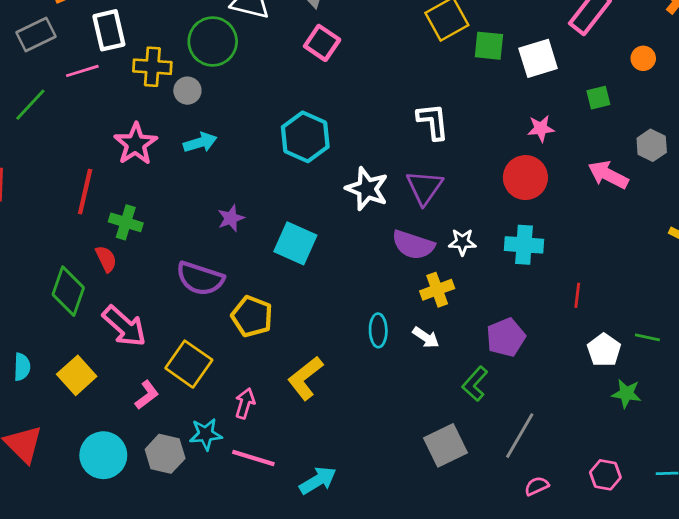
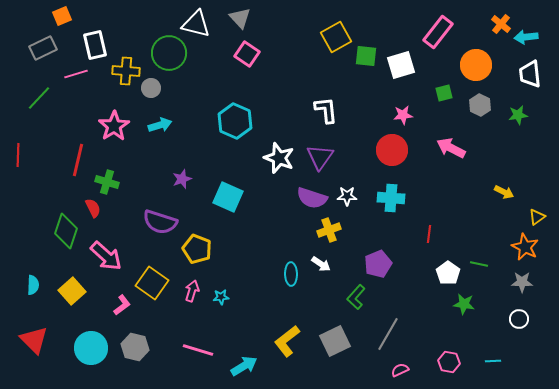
orange circle: (643, 58) -> (476, 65), size x1.8
gray hexagon: (652, 145) -> (480, 105), moved
cyan ellipse: (378, 330) -> (291, 274), moved
yellow L-shape: (305, 378) -> (287, 341), moved
pink arrow: (245, 403) -> (192, 291), moved
cyan star: (206, 434) -> (221, 297), moved, size x0.7

